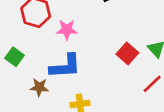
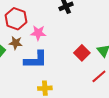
brown star: (39, 87) -> (16, 43), moved

